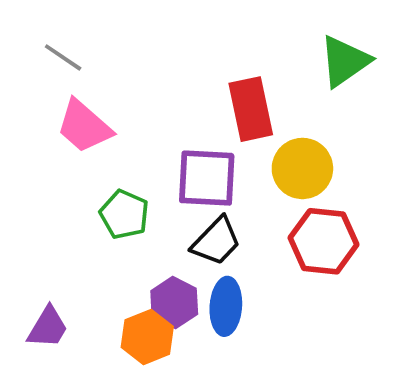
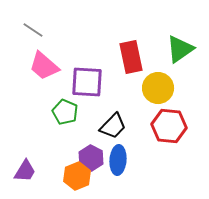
green triangle: (345, 61) -> (180, 49), moved
purple square: (207, 178) -> (87, 82), moved

